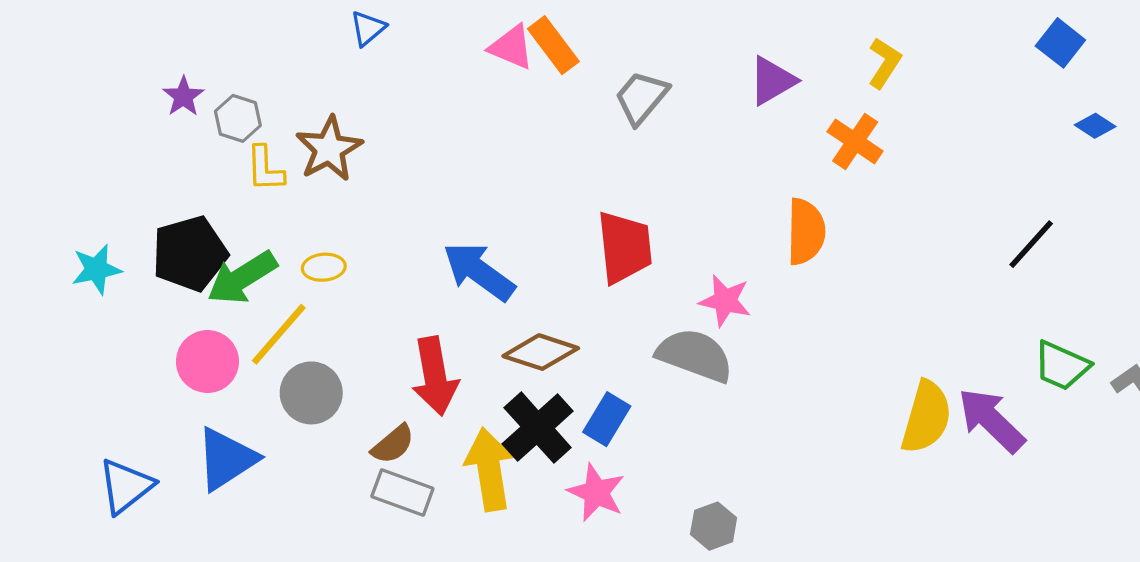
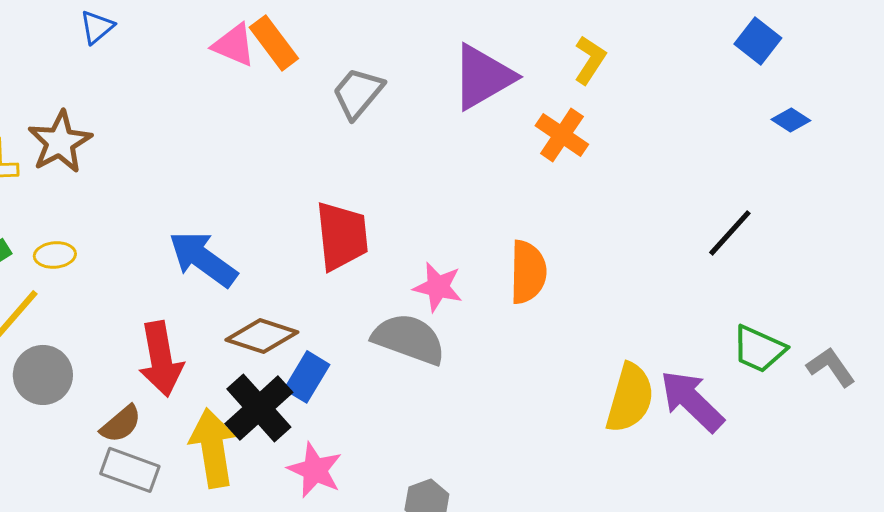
purple triangle: (772, 81) -> (483, 77), size x1.4
orange semicircle: (806, 232) -> (528, 272), moved
blue rectangle: (607, 419) -> (307, 377), moved

